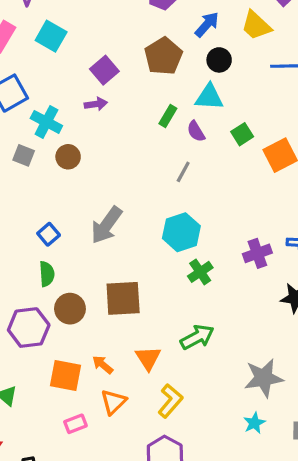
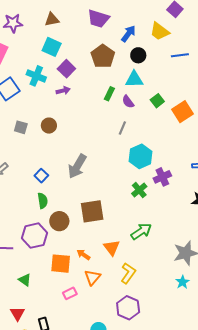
cyan square: (51, 36) -> (52, 47), moved
cyan cross: (46, 122) -> (36, 76), moved
cyan hexagon: (181, 232) -> (140, 156), moved
purple cross: (257, 253) -> (162, 177), moved

